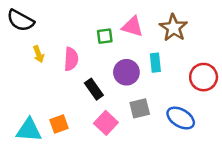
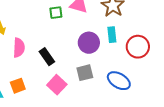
pink semicircle: (71, 59) -> (19, 48), moved
cyan rectangle: (155, 63) -> (112, 35), moved
purple circle: (126, 72) -> (89, 43), moved

